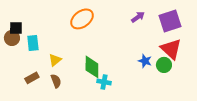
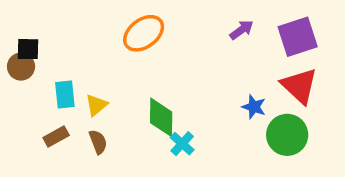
cyan rectangle: (33, 43) -> (65, 95), moved
green circle: (164, 65) -> (287, 135), moved, size x1.5
cyan cross: (104, 82) -> (182, 144), turned 32

